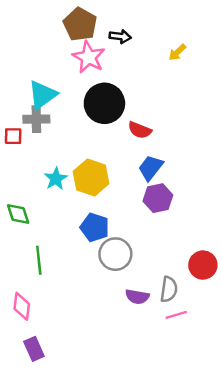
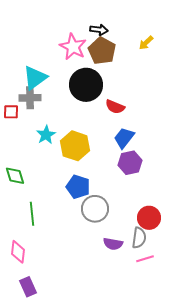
brown pentagon: (80, 24) -> (102, 51), moved
cyan star: (56, 179) -> (46, 135), moved
red circle: (203, 265) -> (149, 218), moved

